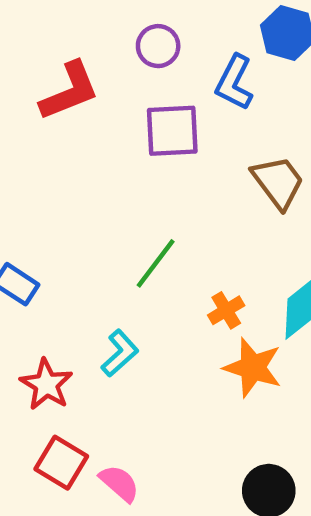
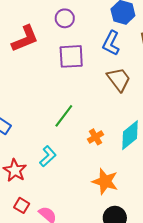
blue L-shape: (234, 82) -> (111, 43), moved
orange star: (253, 367) -> (105, 181), moved
red square: (61, 463) -> (22, 205), size x0.7

